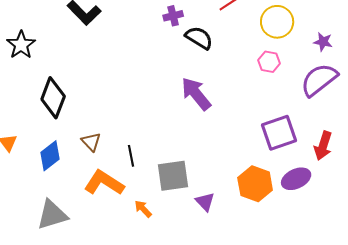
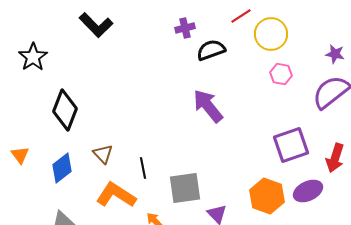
yellow circle: (277, 22) -> (271, 34), moved
black semicircle: (199, 38) -> (211, 50), turned -52

